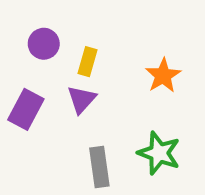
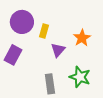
purple circle: (44, 44) -> (22, 22), size x1.5
purple triangle: (82, 99) -> (58, 50), moved

